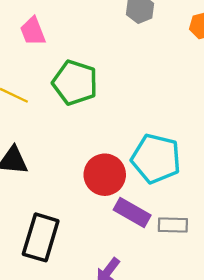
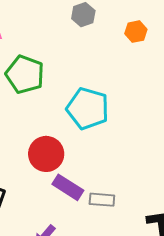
cyan pentagon: (156, 159) -> (88, 109), moved

